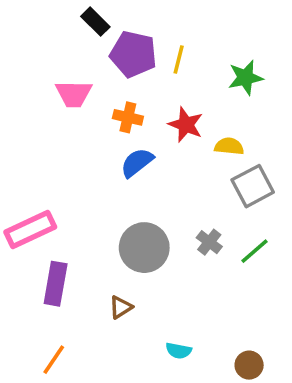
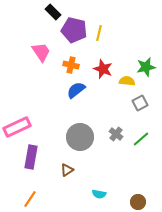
green star: (245, 78) -> (146, 67), moved
pink trapezoid: (74, 94) -> (41, 52), turned -125
gray square: (253, 186) -> (140, 103), size x0.7

